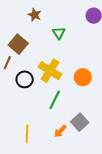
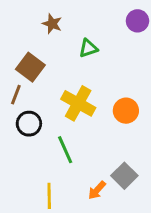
green triangle: (59, 33) -> (88, 48), turned 48
black circle: (25, 79) -> (29, 124), moved
green line: (55, 100) -> (65, 150), moved, turned -48

